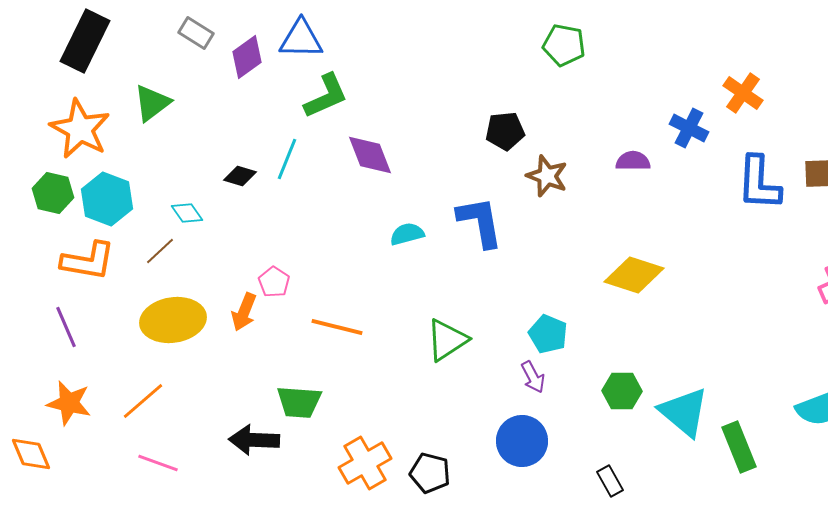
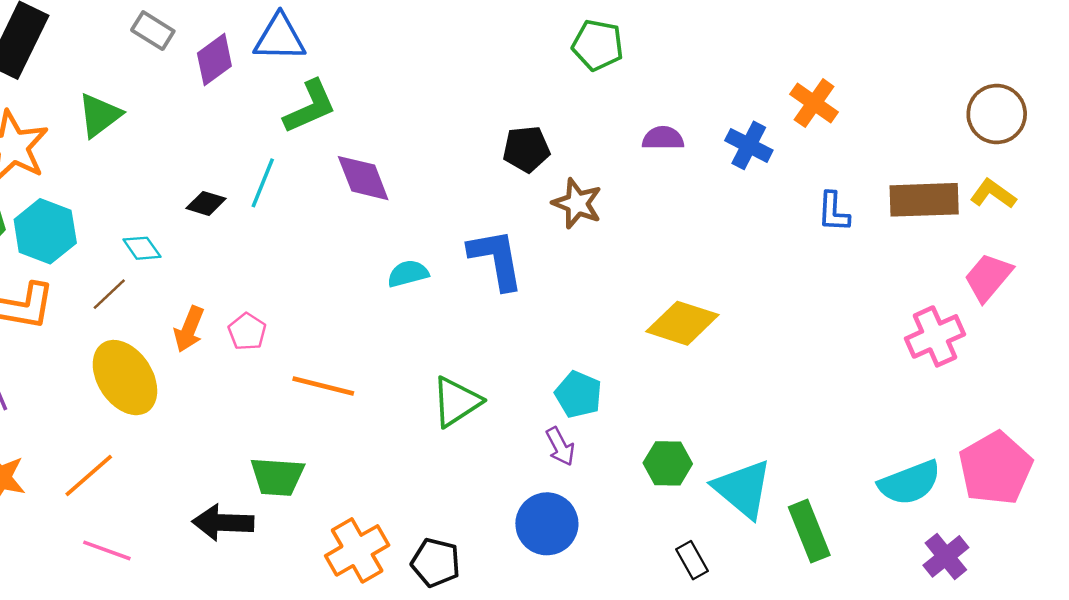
purple semicircle: (633, 161) -> (663, 138), moved
blue L-shape: (759, 183) -> (833, 212), size x0.6
orange arrow: (244, 312) -> (189, 329), moved
yellow ellipse: (173, 320) -> (125, 378), turned 66
black rectangle: (610, 481) -> (692, 560), moved

